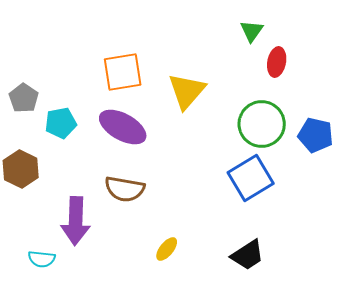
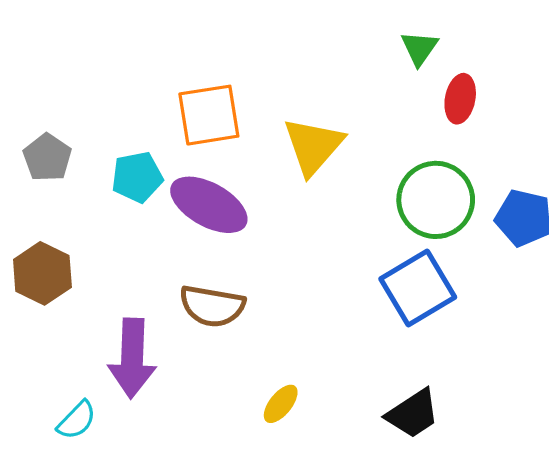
cyan pentagon: (61, 123) -> (137, 177), moved
cyan semicircle: (42, 259) -> (77, 420), turned -52

